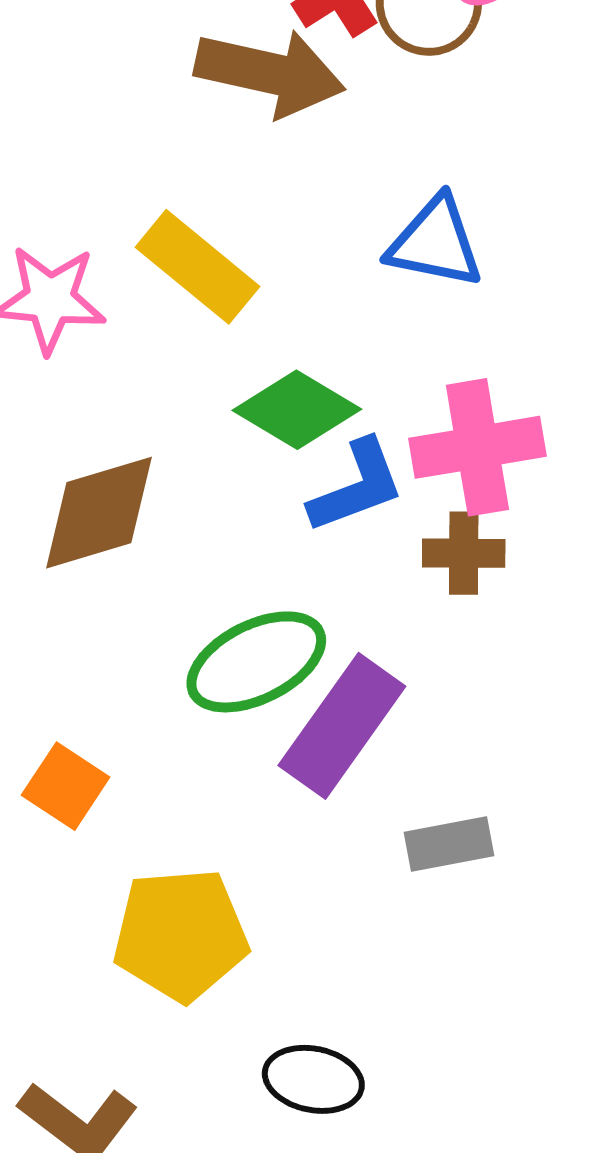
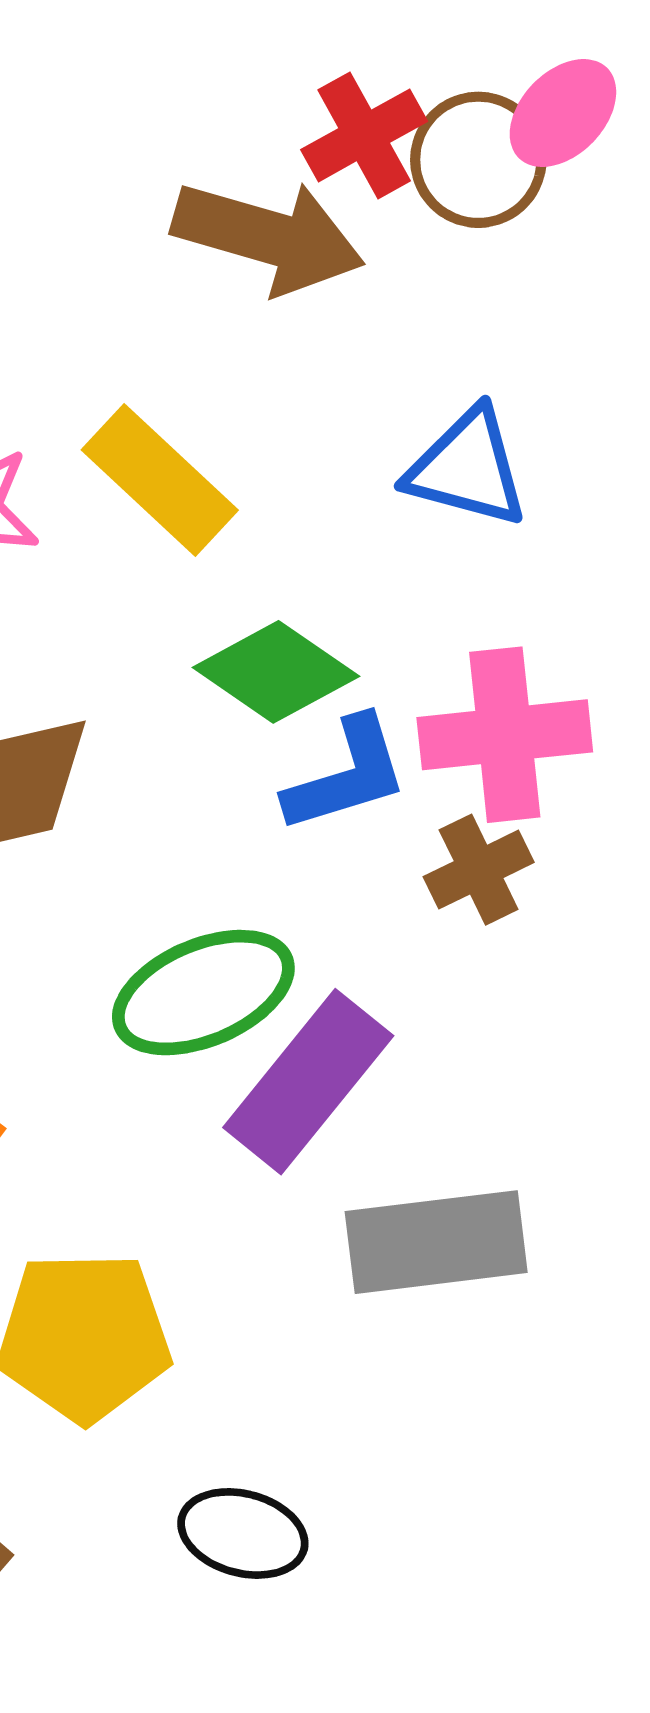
brown cross: (464, 553) -> (479, 870), turned -30
gray rectangle: (449, 844) -> (436, 1242), size x1.6

